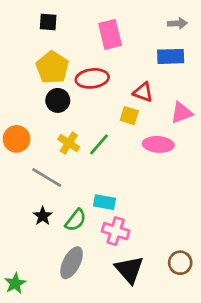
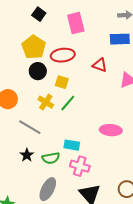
black square: (48, 22) -> (39, 14), moved, turned 32
yellow square: (129, 116) -> (62, 82), moved
pink ellipse: (158, 144) -> (111, 130), moved
green semicircle: (76, 220) -> (51, 158), turned 42

